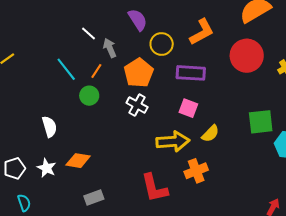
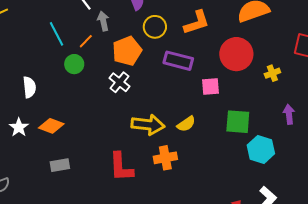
pink square: (188, 108) -> (211, 86), moved, turned -36

